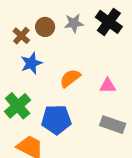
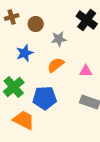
gray star: (74, 23) -> (59, 39), moved
brown cross: (21, 36) -> (12, 17), moved, turned 32

